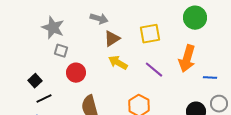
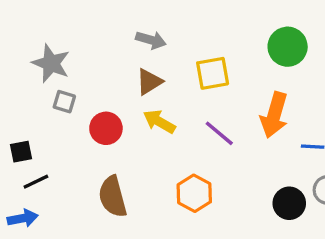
gray arrow: (99, 19) -> (151, 40), moved
red circle: (76, 73) -> (106, 128), moved
black square: (35, 81) -> (21, 152), turned 32

